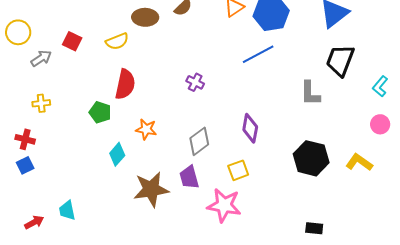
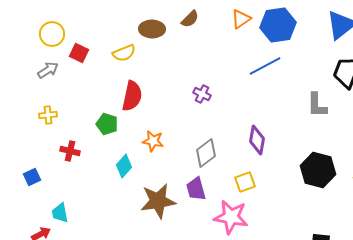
yellow circle: (18, 32) -> (52, 34), moved
red cross: (25, 139) -> (70, 151), moved
cyan trapezoid: (67, 210) -> (60, 213), moved

